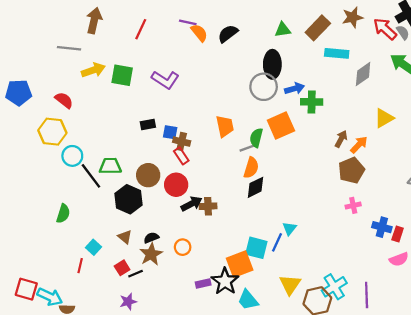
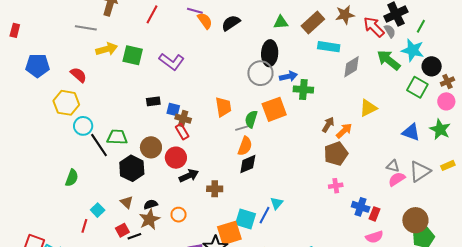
brown cross: (208, 206) -> (215, 189), moved

